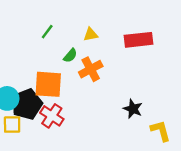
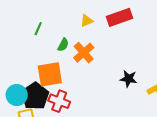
yellow triangle: (91, 34) -> (87, 21), moved

